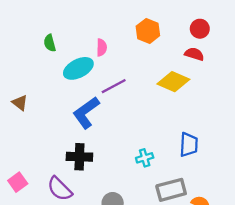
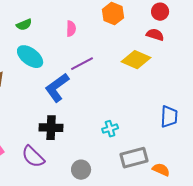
green semicircle: (50, 43) -> (24, 25), turned -98
cyan ellipse: (78, 68) -> (30, 57), moved, turned 64
blue trapezoid: (189, 145) -> (169, 117), moved

